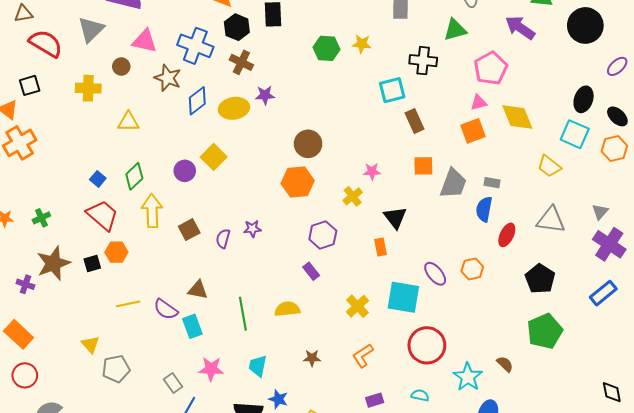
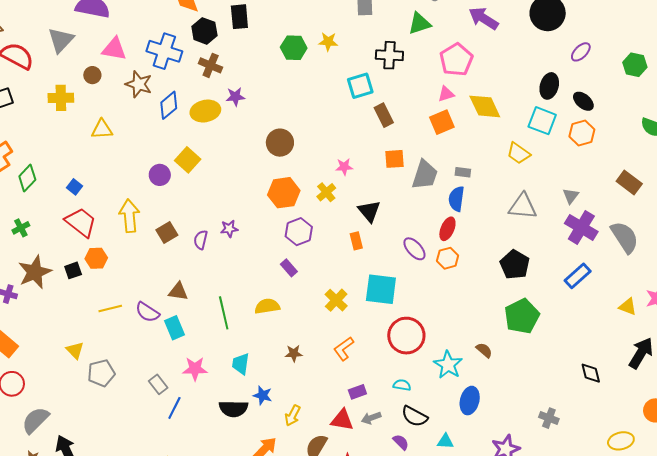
green diamond: (134, 176) -> (27, 178), moved
orange hexagon: (298, 182) -> (284, 193), moved
red ellipse: (507, 235) -> (447, 229), moved
purple ellipse: (435, 274) -> (414, 249), moved

